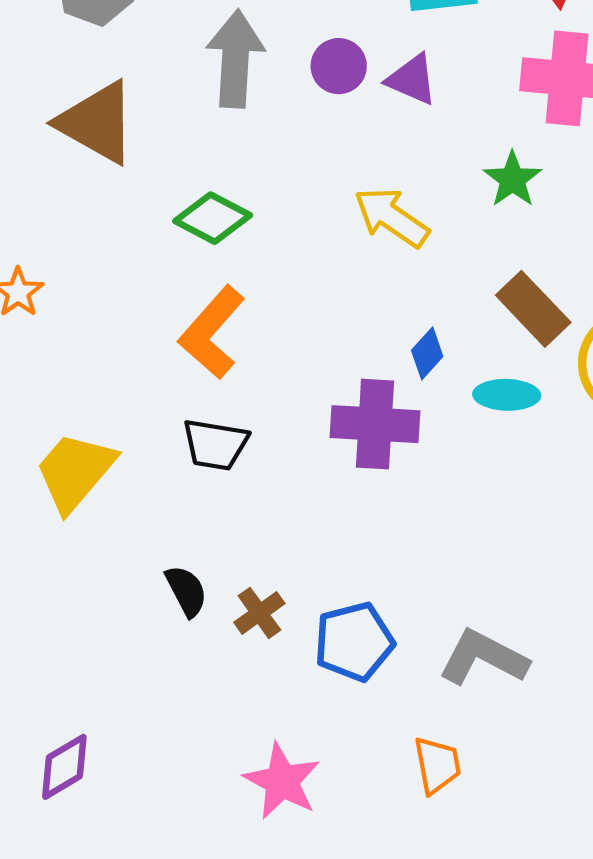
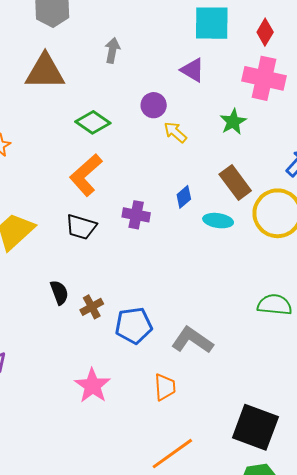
gray arrow: (235, 59) -> (112, 50), size x0.6
purple circle: (339, 66) -> (154, 105), moved
brown triangle: (97, 123) -> (45, 72), turned -36
yellow arrow: (392, 217) -> (175, 132), size x0.7
purple cross: (375, 424) -> (136, 215), moved, size x0.7

